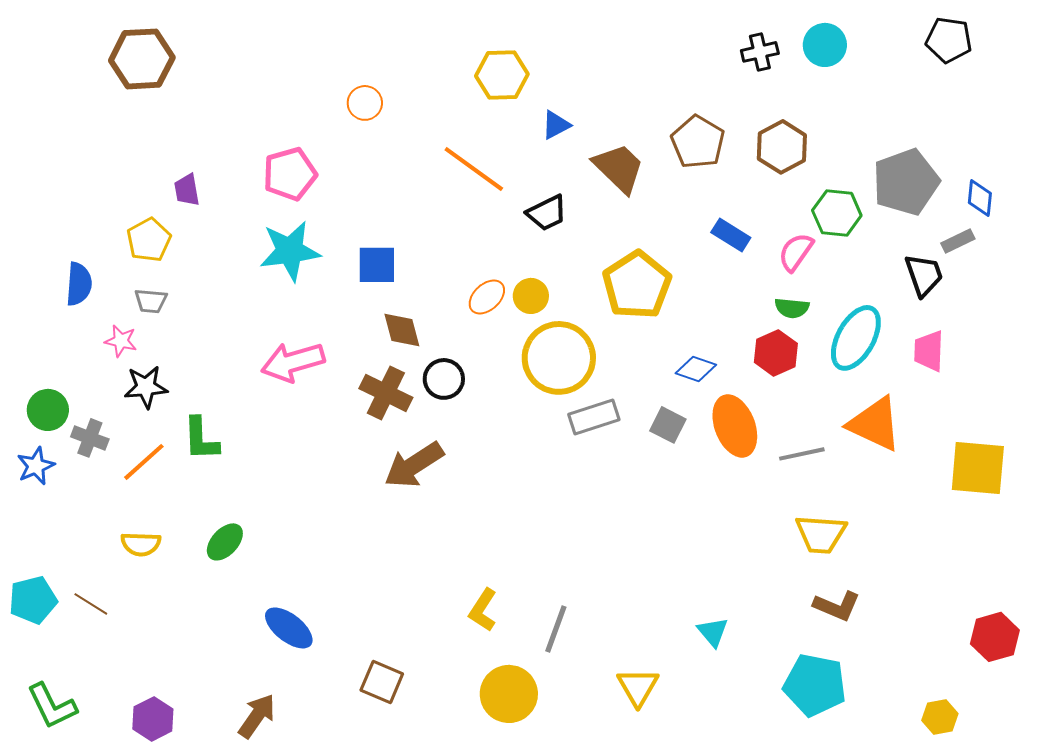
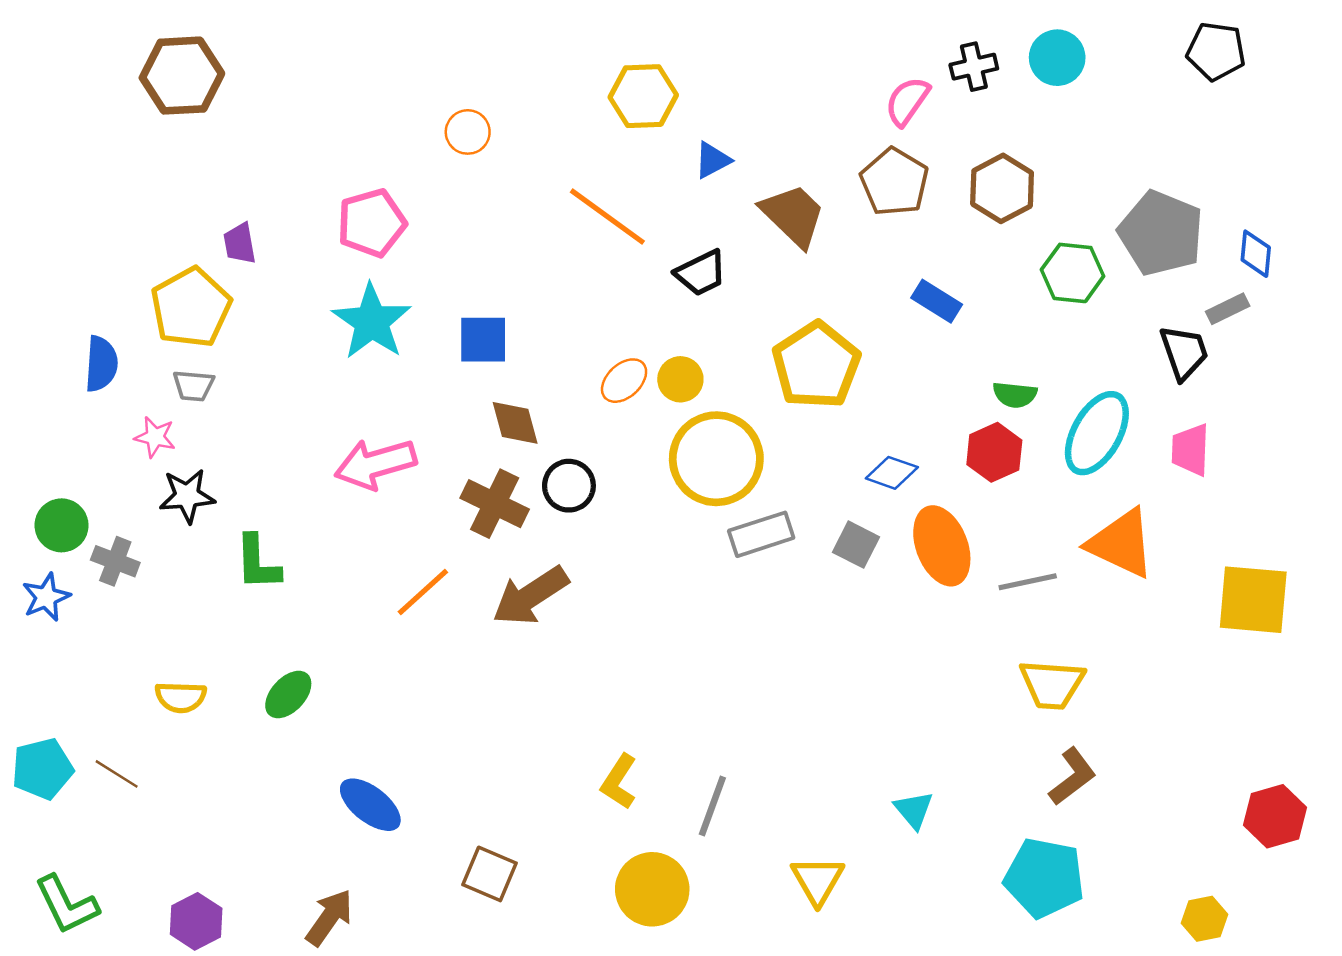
gray pentagon: (906, 182) -> (1161, 233), turned -30
yellow pentagon: (149, 240) -> (191, 308), size x1.4
cyan star: (290, 251) -> (372, 322), turned -30
pink semicircle: (796, 252) -> (907, 101), moved
orange line: (144, 462) -> (423, 592), moved
brown L-shape: (837, 606) -> (1073, 777), turned -60

